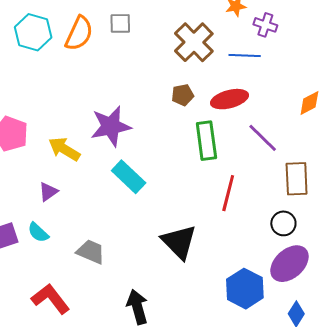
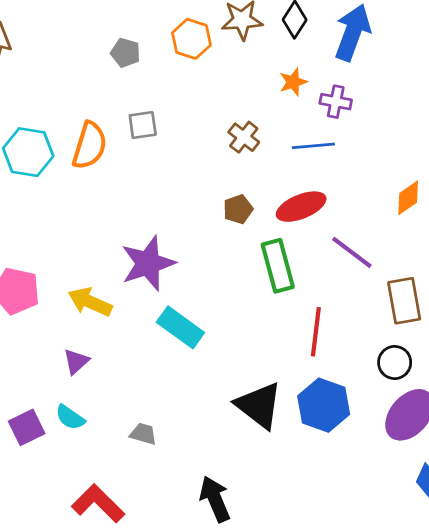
brown cross: (194, 42) -> (244, 137), size x0.6
gray trapezoid: (91, 252) -> (143, 434), size x0.7
blue hexagon: (245, 289) -> (324, 405), moved

